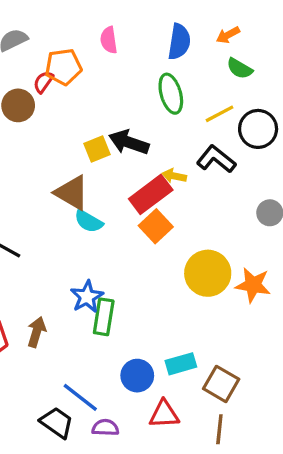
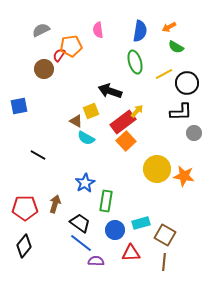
yellow square: (97, 149) -> (91, 111), moved
black L-shape: (216, 159) -> (181, 112), moved, turned 140
yellow arrow: (174, 176) -> (137, 111), turned 120
brown triangle: (72, 193) -> (76, 121), size x0.6
green rectangle: (104, 317) -> (106, 201), moved
black trapezoid: (57, 423) -> (80, 223), moved

